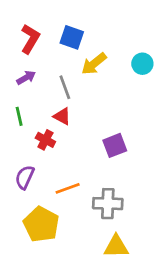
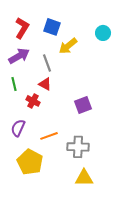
cyan circle: (142, 64) -> (103, 33), moved
purple arrow: (26, 78) -> (19, 56), size x1.5

